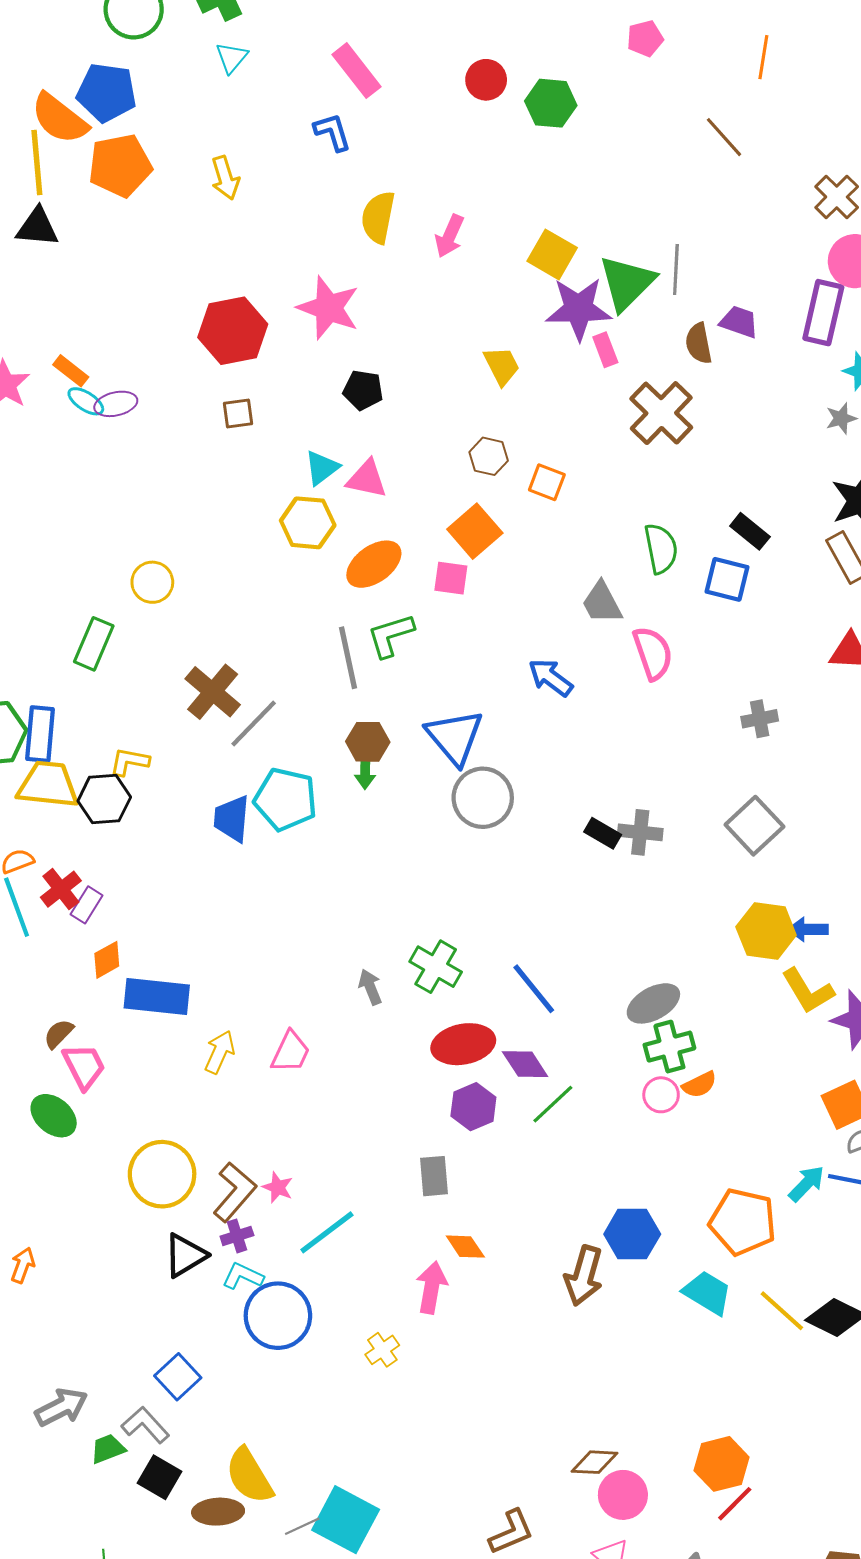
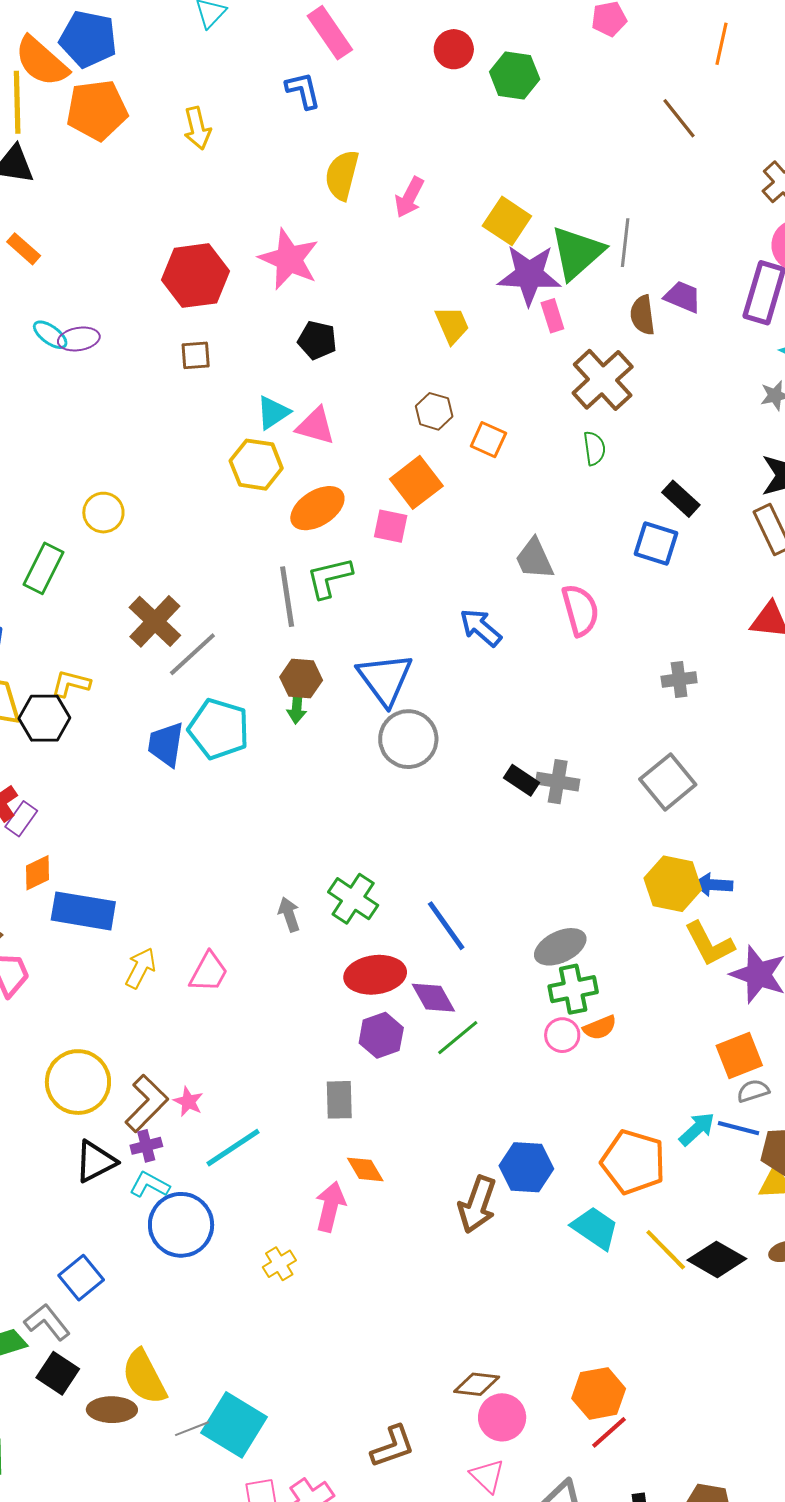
orange rectangle: (71, 371) -> (24, 249), moved
green semicircle: (661, 549) -> (594, 448), moved, size x0.7

